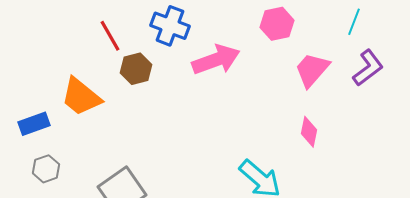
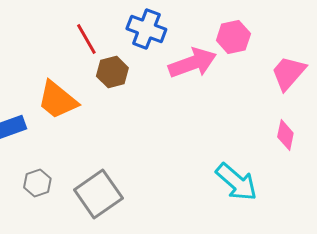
pink hexagon: (277, 24) -> (233, 37), moved
gray hexagon: (46, 169) -> (37, 183), moved

